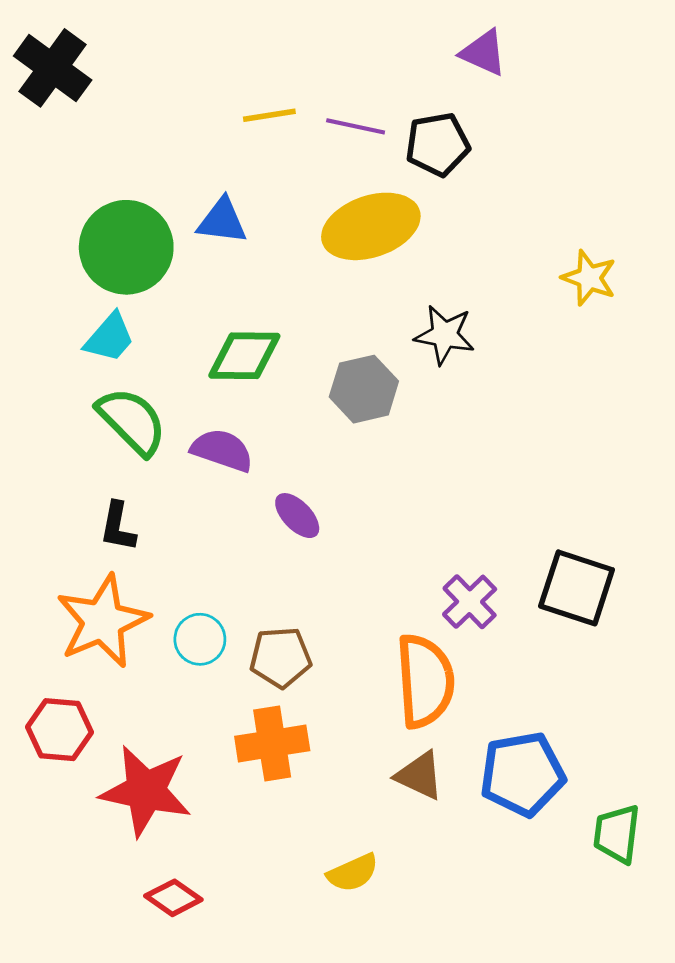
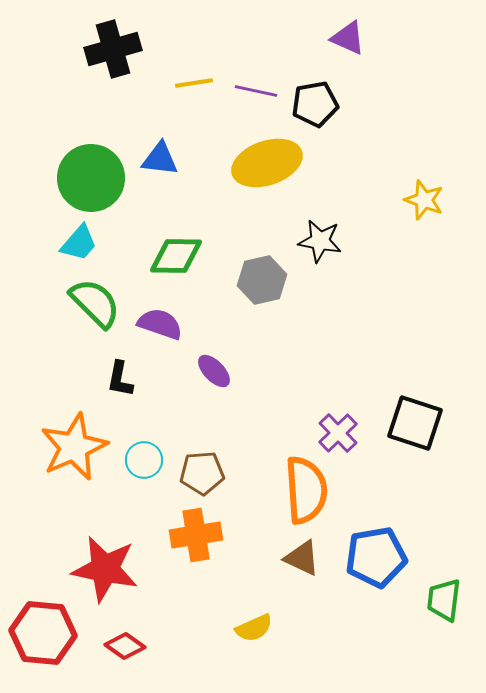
black cross: (53, 68) -> (113, 49), moved, turned 38
black L-shape: (118, 527) -> (120, 379), moved
red hexagon: (60, 730) -> (43, 633), moved, size x1.4

